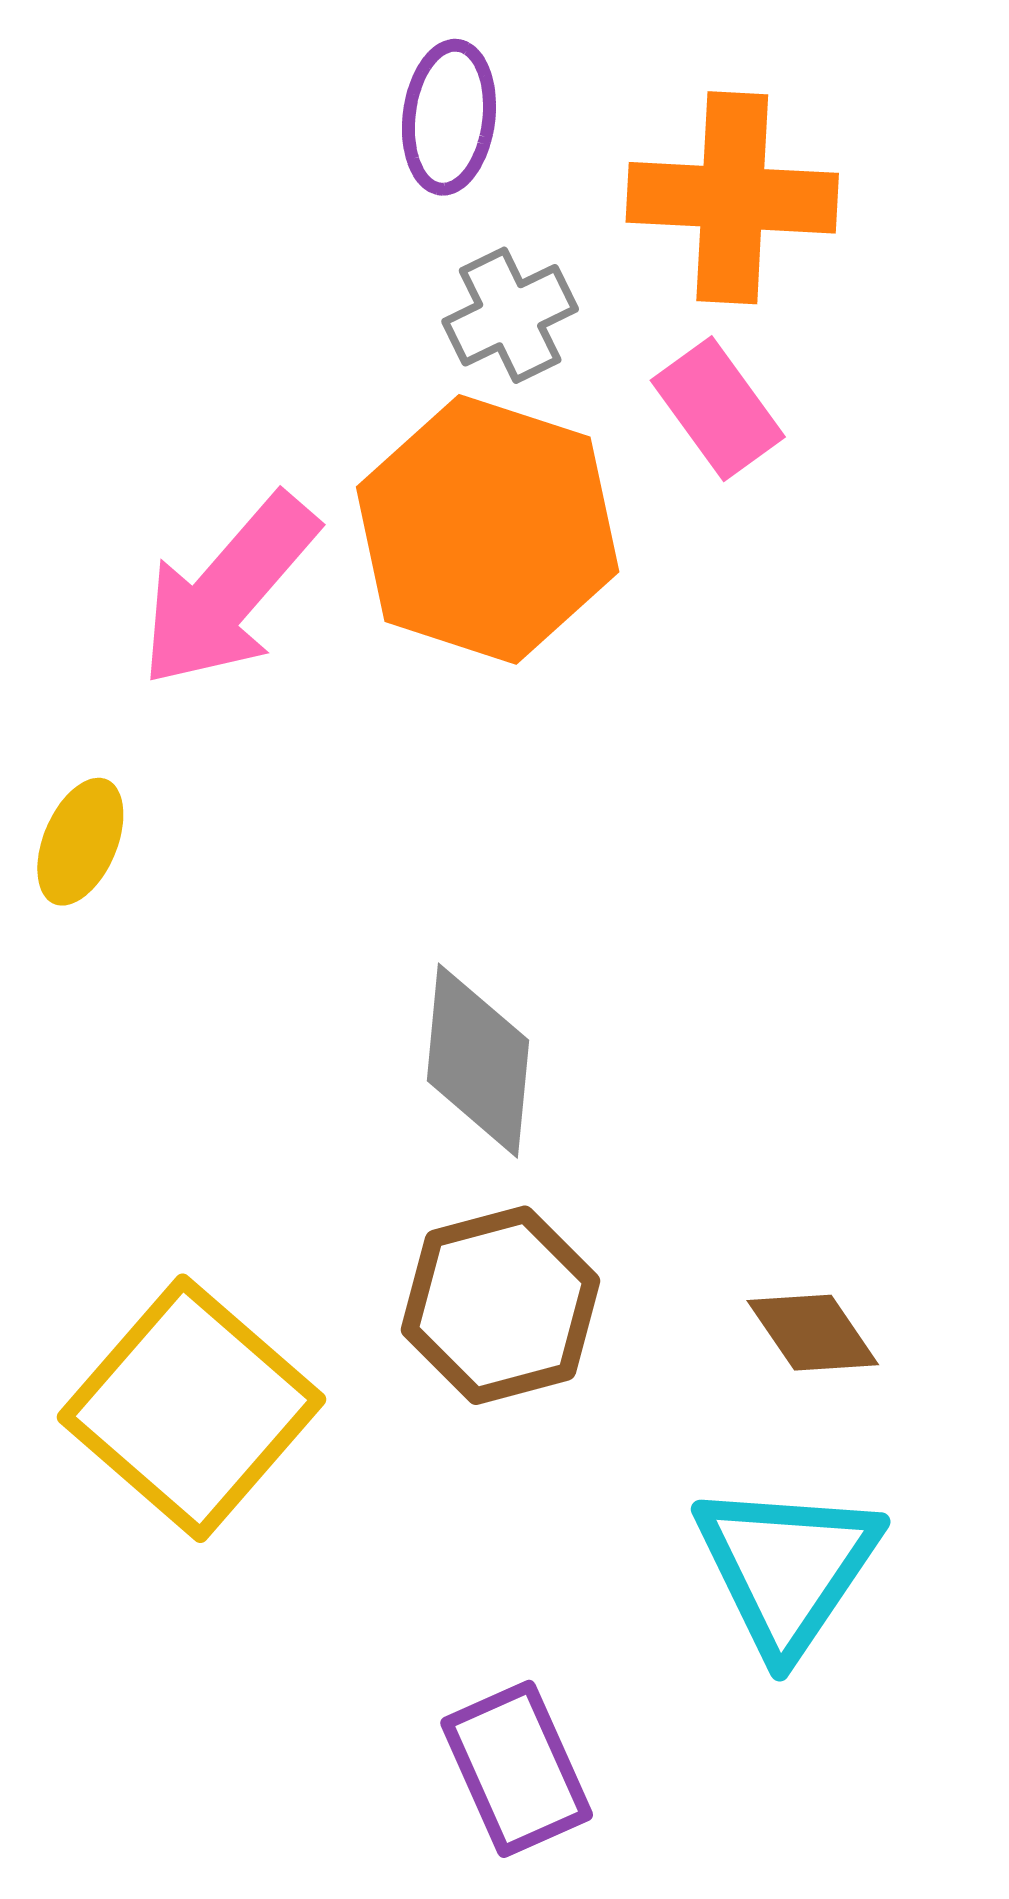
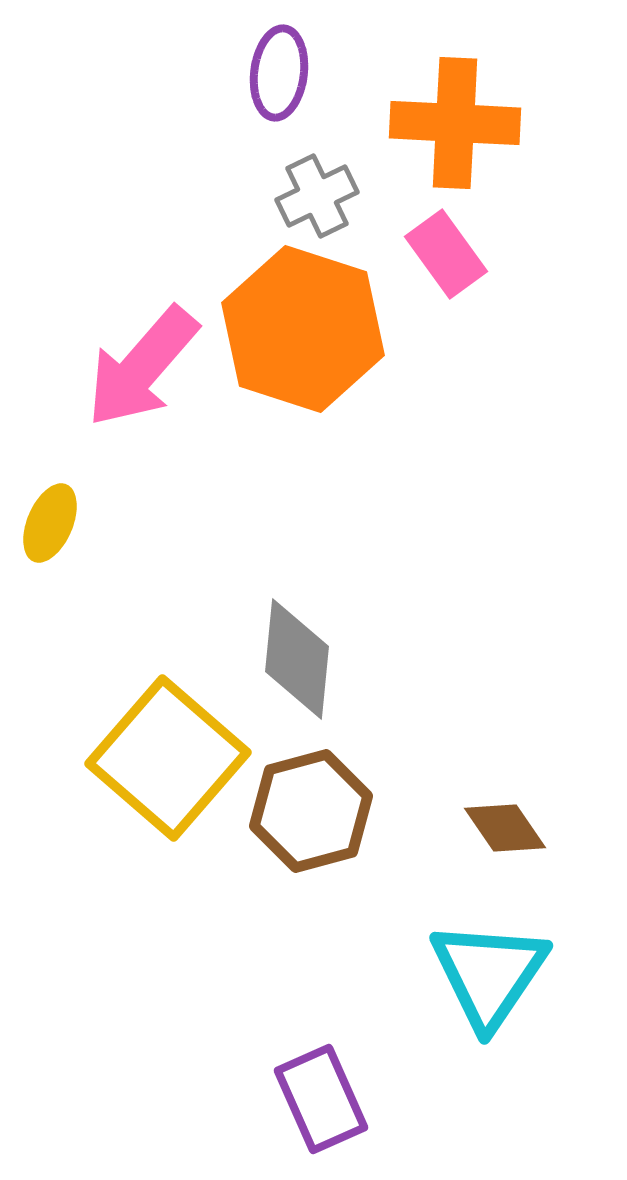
yellow square: (191, 1408) -> (168, 758), moved

